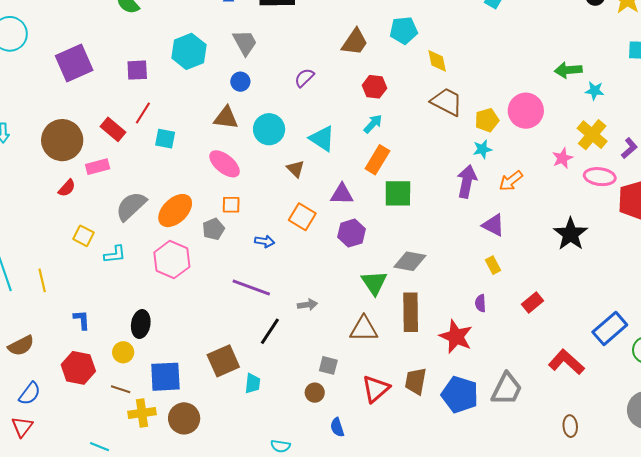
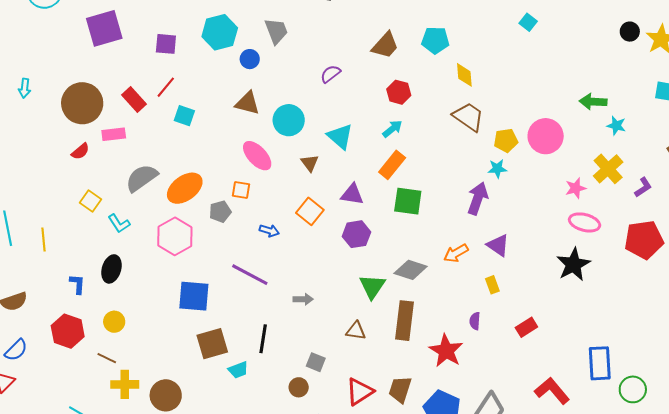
blue circle: (240, 82) -> (250, 59), moved
pink ellipse: (225, 164) -> (257, 156), moved
pink ellipse: (600, 177) -> (585, 222), moved
orange arrow: (511, 181) -> (456, 253), moved
cyan L-shape: (115, 254) -> (119, 224), turned 55
black ellipse: (141, 324) -> (111, 269), moved
blue rectangle: (610, 328) -> (600, 363), turned -60
brown triangle: (364, 329) -> (356, 331), size x0.7
black line: (270, 331) -> (263, 339), moved, turned -32
blue square: (165, 377) -> (194, 296), moved
cyan trapezoid: (253, 383) -> (238, 370), turned 55

